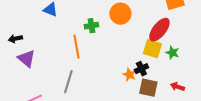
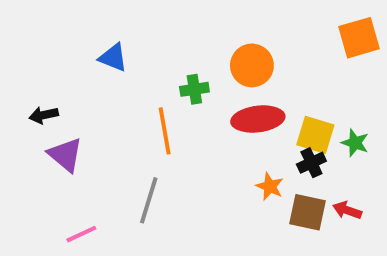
red ellipse: (159, 30) -> (258, 119), moved, turned 45
black cross: (141, 69) -> (311, 163), moved
red arrow: (177, 87) -> (347, 210), moved

